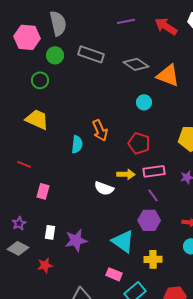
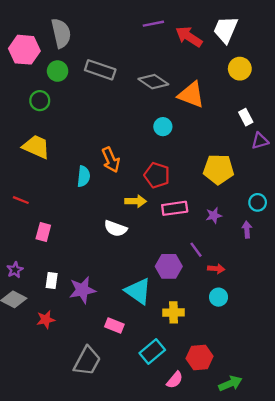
purple line: (126, 21) -> (153, 24), moved
yellow arrow: (126, 174) -> (136, 201), moved
purple line: (153, 195) -> (196, 250), moved
pink rectangle: (114, 274) -> (114, 325), moved

